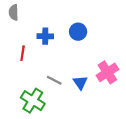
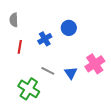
gray semicircle: (14, 12) -> (14, 20), moved
blue cross: (45, 36) -> (45, 39), moved, turned -32

